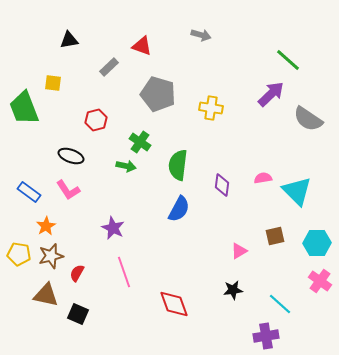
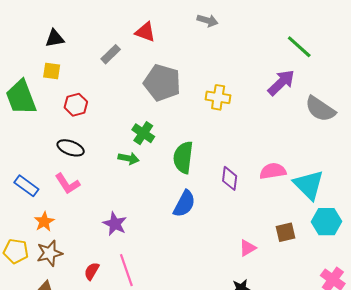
black triangle: (69, 40) -> (55, 38), moved
red hexagon: (96, 120) -> (76, 105), moved
pink semicircle: (263, 178) -> (273, 171), size x1.4
cyan hexagon: (317, 243) -> (327, 222), moved
red semicircle: (77, 273) -> (92, 271), moved

